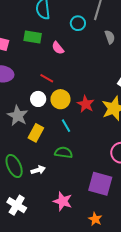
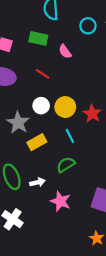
red line: (47, 78) -> (43, 74), moved
yellow rectangle: (36, 133) -> (37, 142), turned 30
green semicircle: (64, 152) -> (66, 165), turned -42
pink star: (63, 201) -> (60, 201), moved

